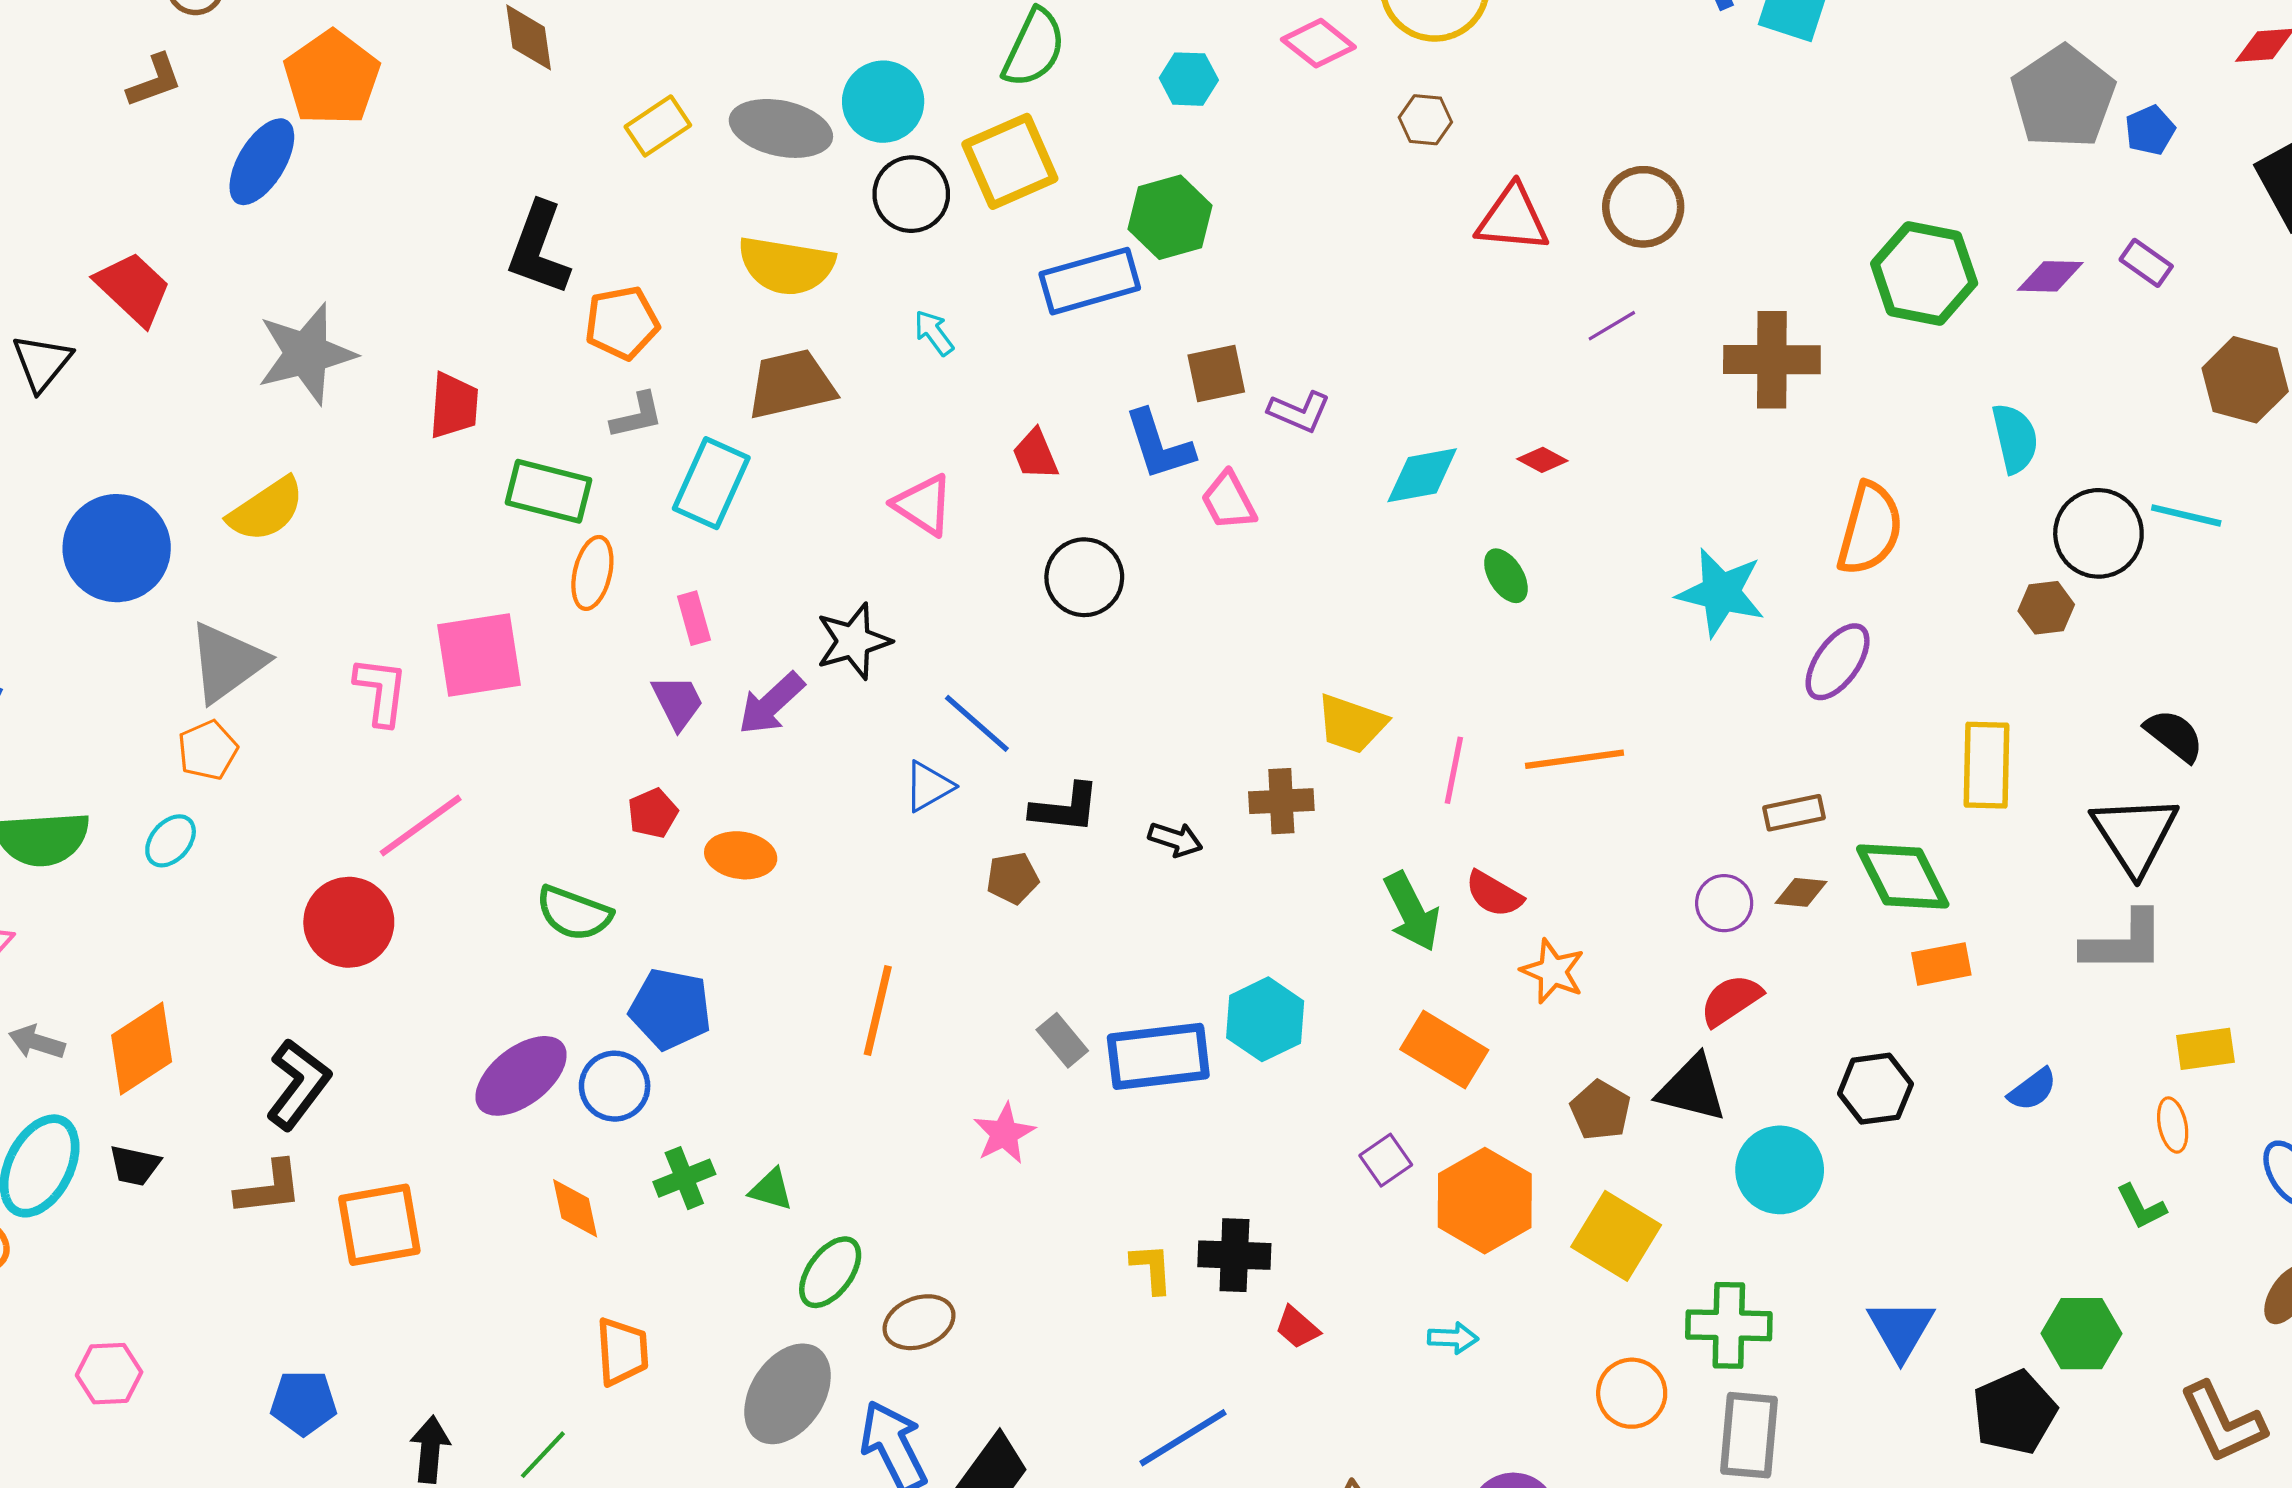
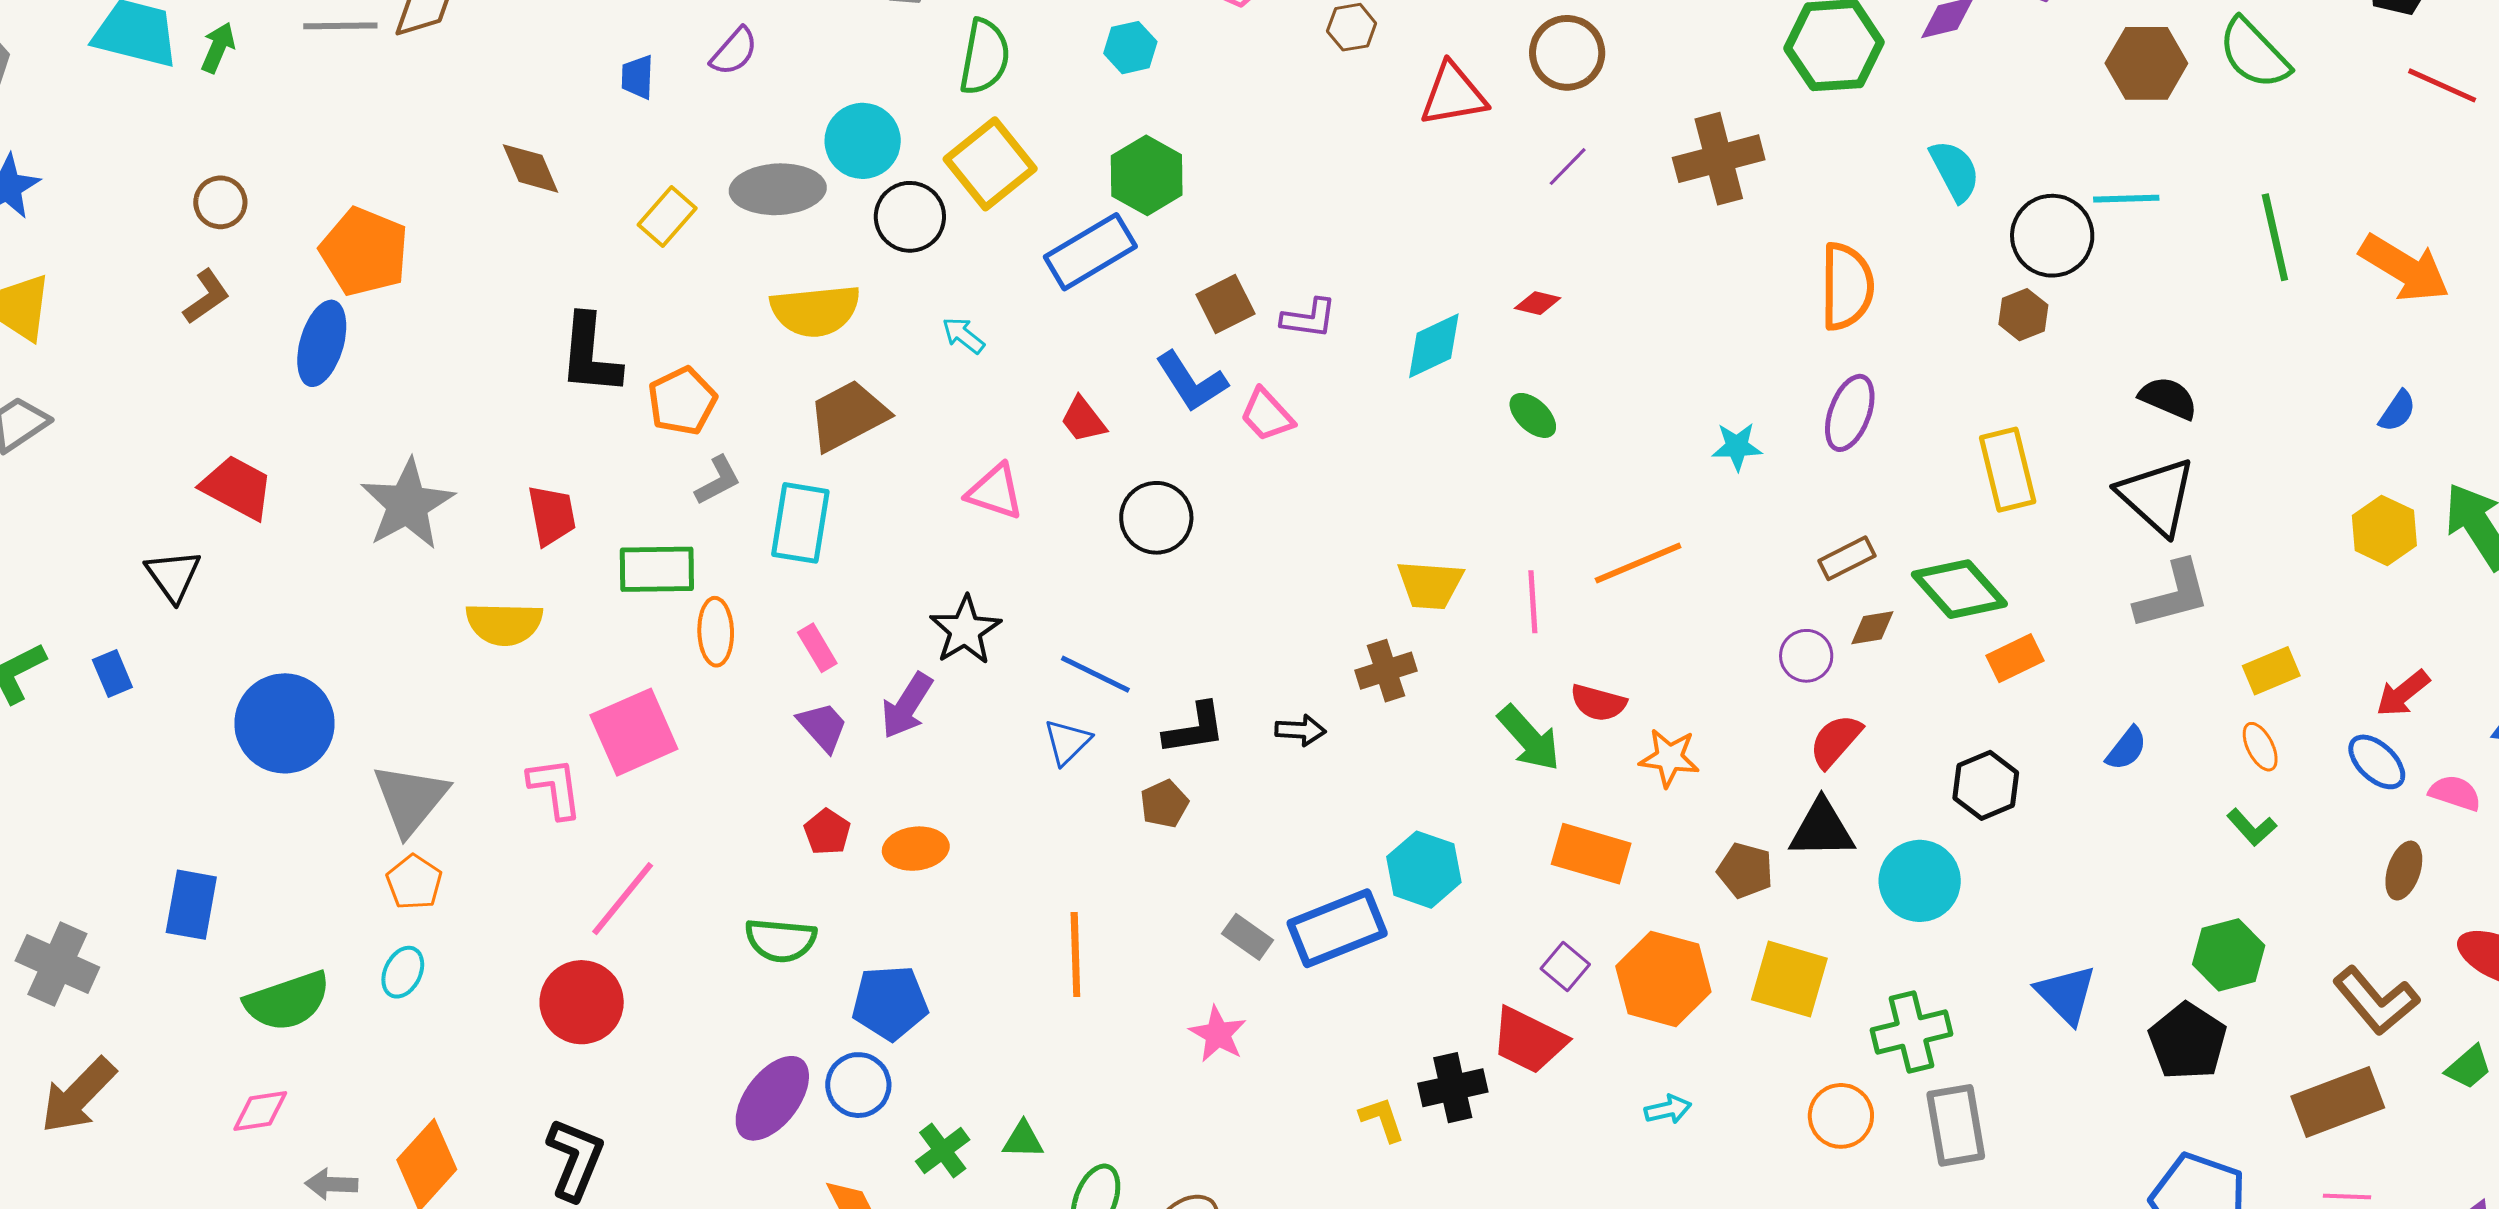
yellow semicircle: (266, 510) -> (504, 624), moved, turned 50
cyan star: (1721, 593) -> (1737, 447), moved, size x0.6
red trapezoid: (1297, 1328) -> (1529, 1040), moved, size x1.8

